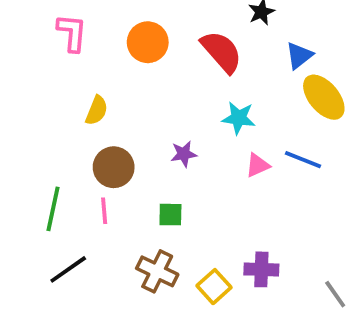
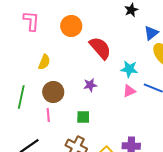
red semicircle: (222, 52) -> (100, 48), moved
cyan star: (239, 118) -> (129, 69), moved
green line: (53, 209) -> (21, 97), moved

